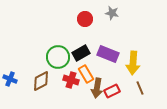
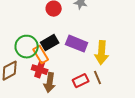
orange rectangle: (86, 74) -> (41, 55), moved
brown arrow: (97, 88) -> (50, 83), moved
brown line: (140, 88) -> (98, 78), moved

